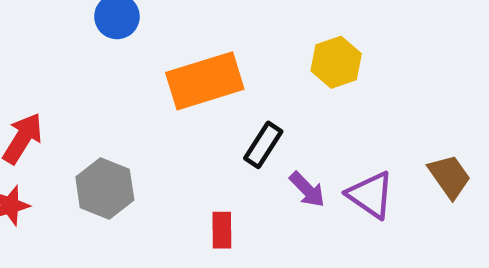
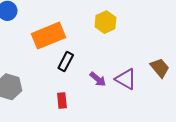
black rectangle: (263, 145) -> (66, 61), moved

